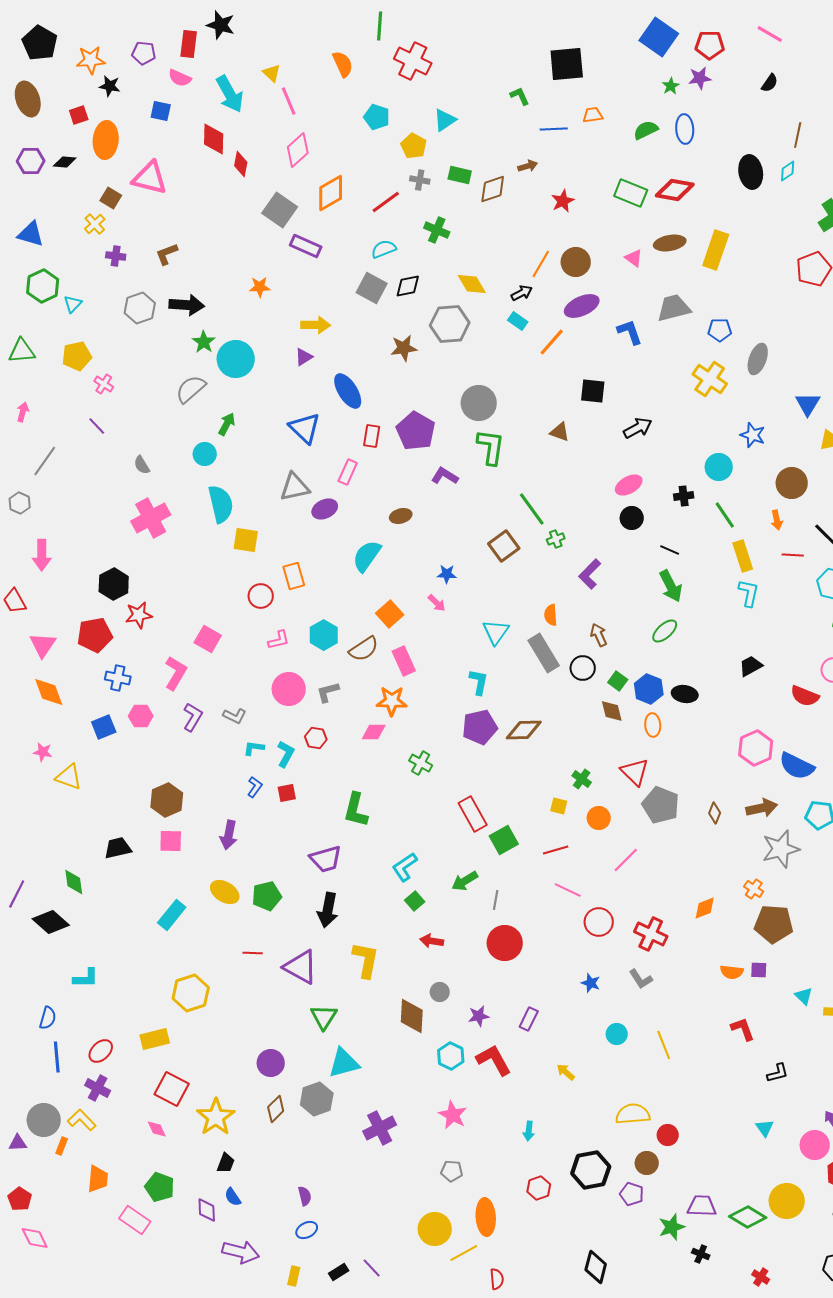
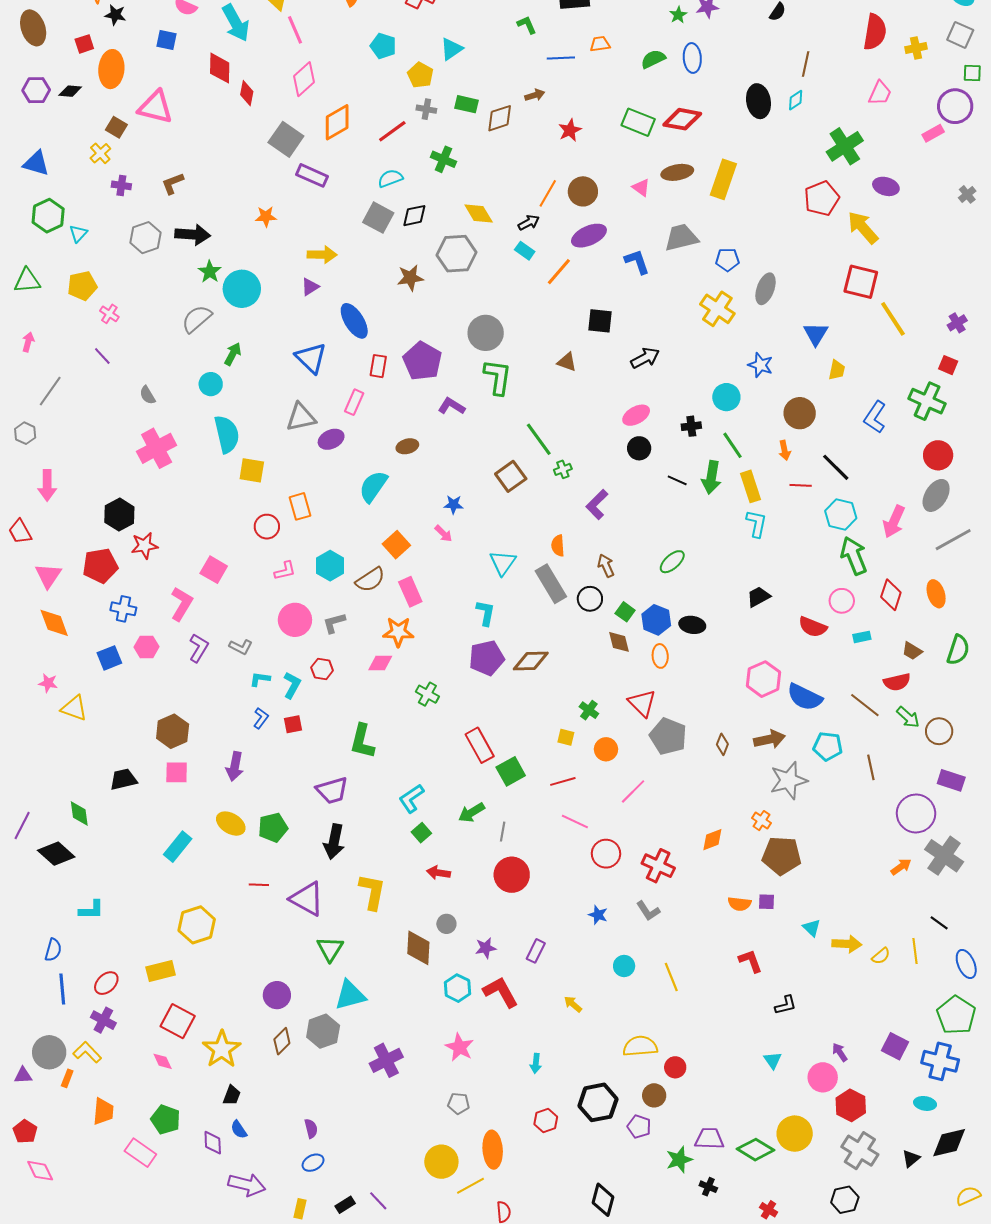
green arrow: (671, 586) -> (711, 477), moved, turned 36

